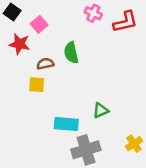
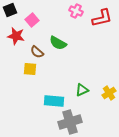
black square: (12, 12) -> (10, 10), turned 32
green semicircle: (71, 53) -> (58, 43), turned -48
brown semicircle: (45, 64) -> (37, 52), turned -128
yellow cross: (134, 144) -> (109, 93), moved

